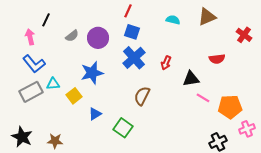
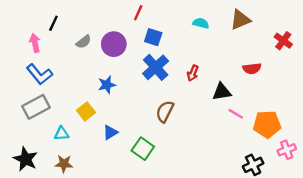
red line: (128, 11) -> (138, 13), moved
blue star: (92, 73) -> (107, 85), size x0.7
cyan triangle: (53, 84) -> (62, 134), moved

